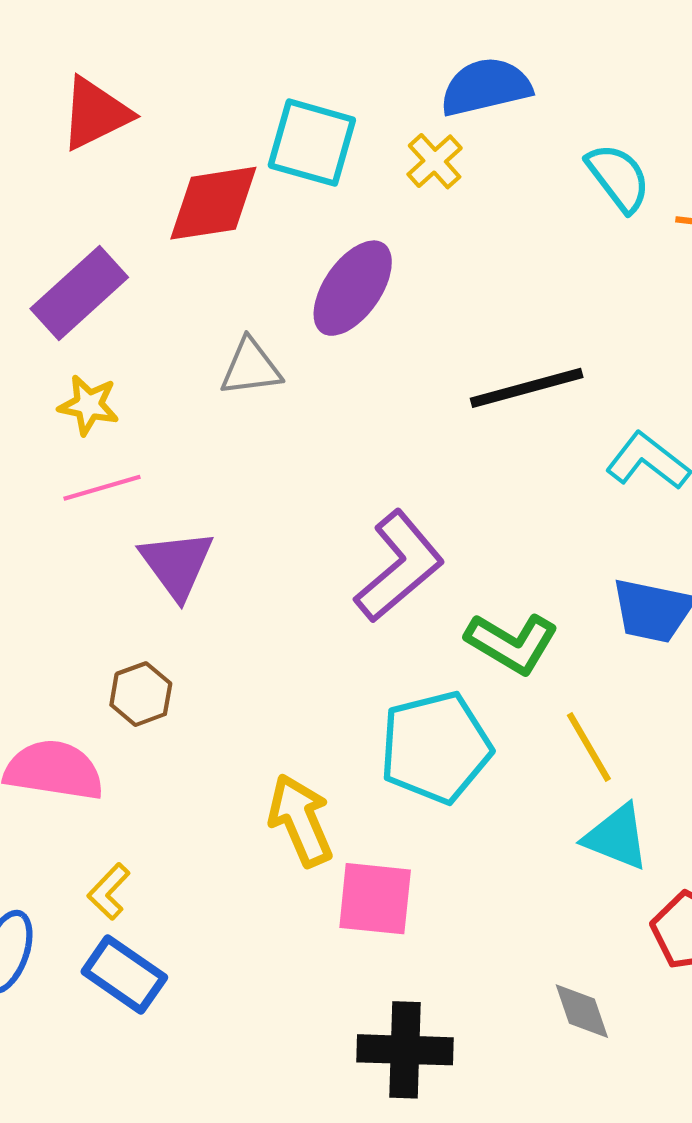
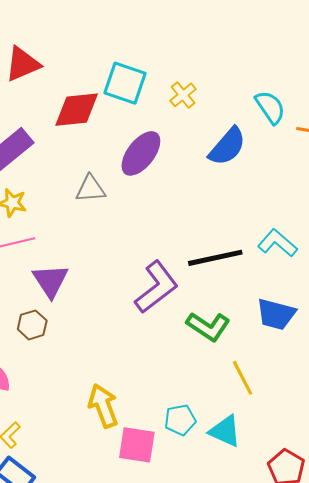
blue semicircle: (486, 87) -> (227, 146), moved, turned 141
black line: (527, 388) -> (215, 258), moved
brown hexagon: (141, 694) -> (32, 325), moved
cyan pentagon: (436, 747) -> (180, 420), moved, size x0.6
cyan triangle: (617, 837) -> (225, 431), moved

